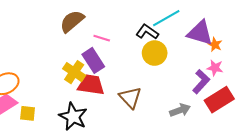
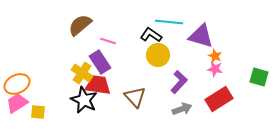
cyan line: (166, 18) -> (169, 22), turned 36
orange star: (215, 45) -> (215, 56), moved
purple L-shape: (201, 82) -> (179, 82), moved
black star: (73, 117) -> (84, 100), moved

